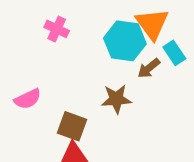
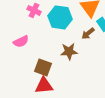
cyan hexagon: (125, 41) -> (60, 17), moved
pink semicircle: (28, 99) -> (21, 41), moved

